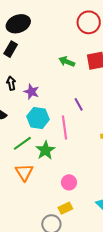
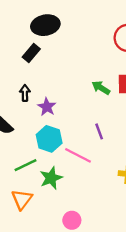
green arrow: (67, 62) -> (101, 88), moved
pink line: (65, 128) -> (78, 155), turned -65

